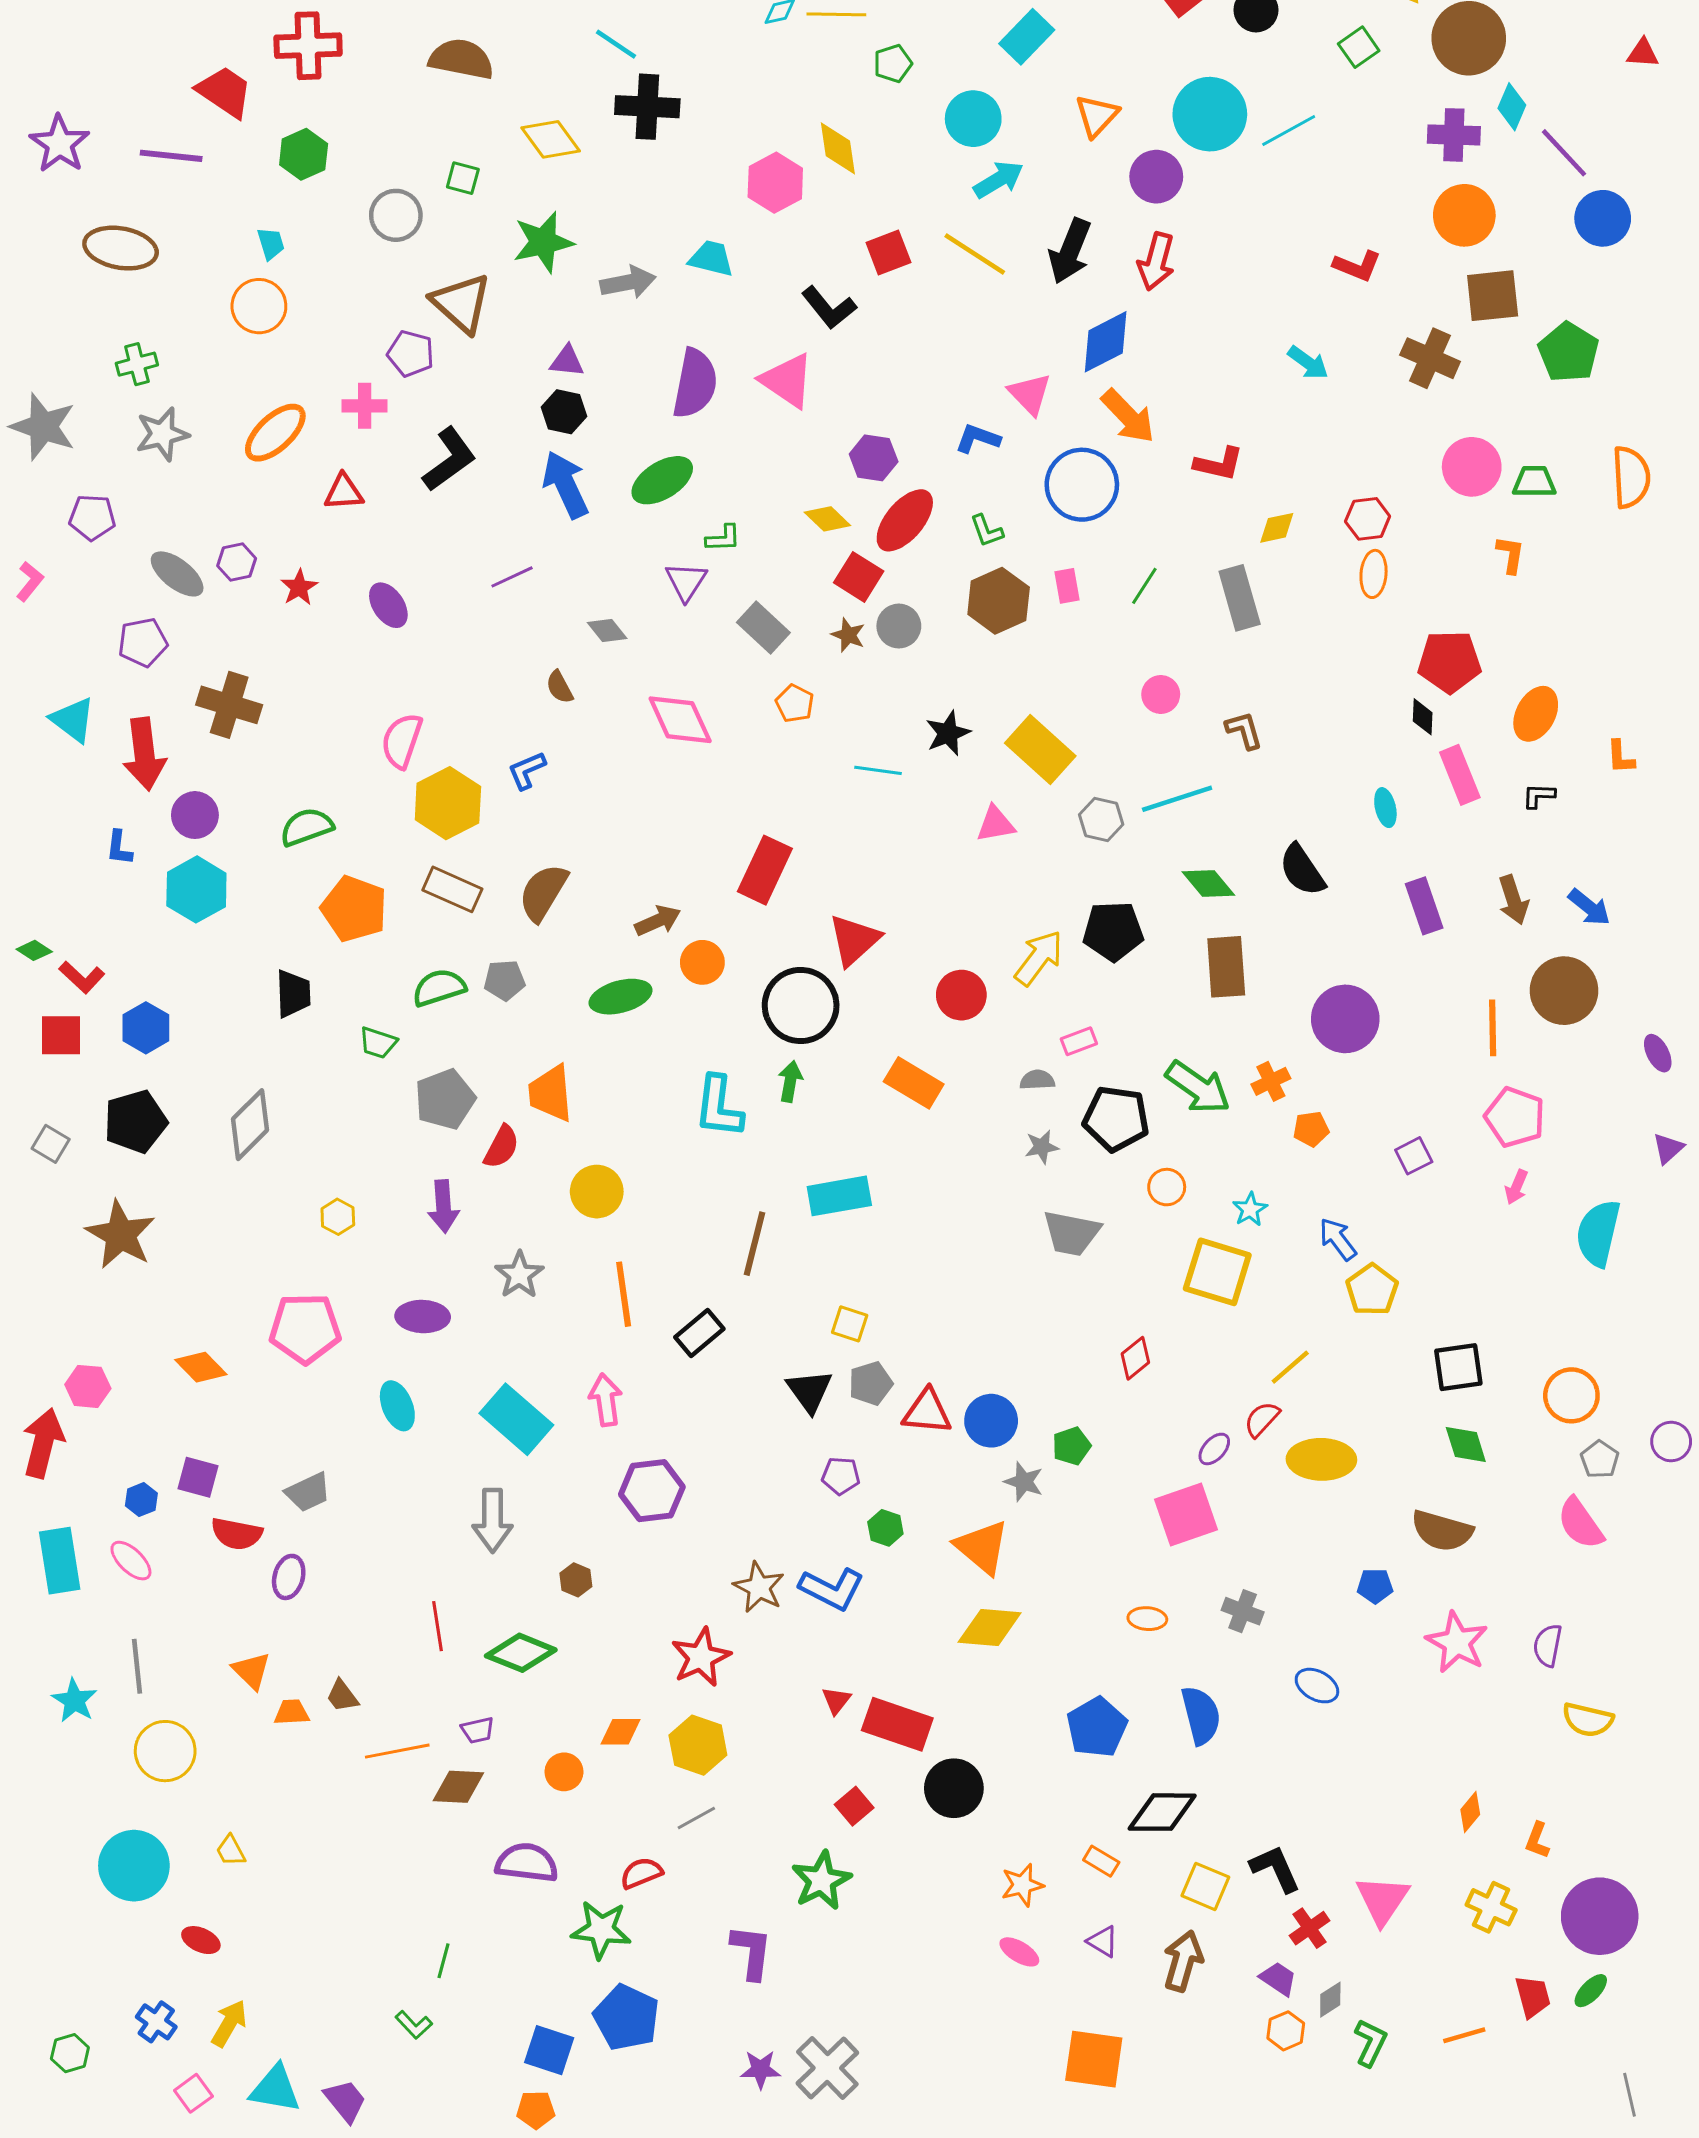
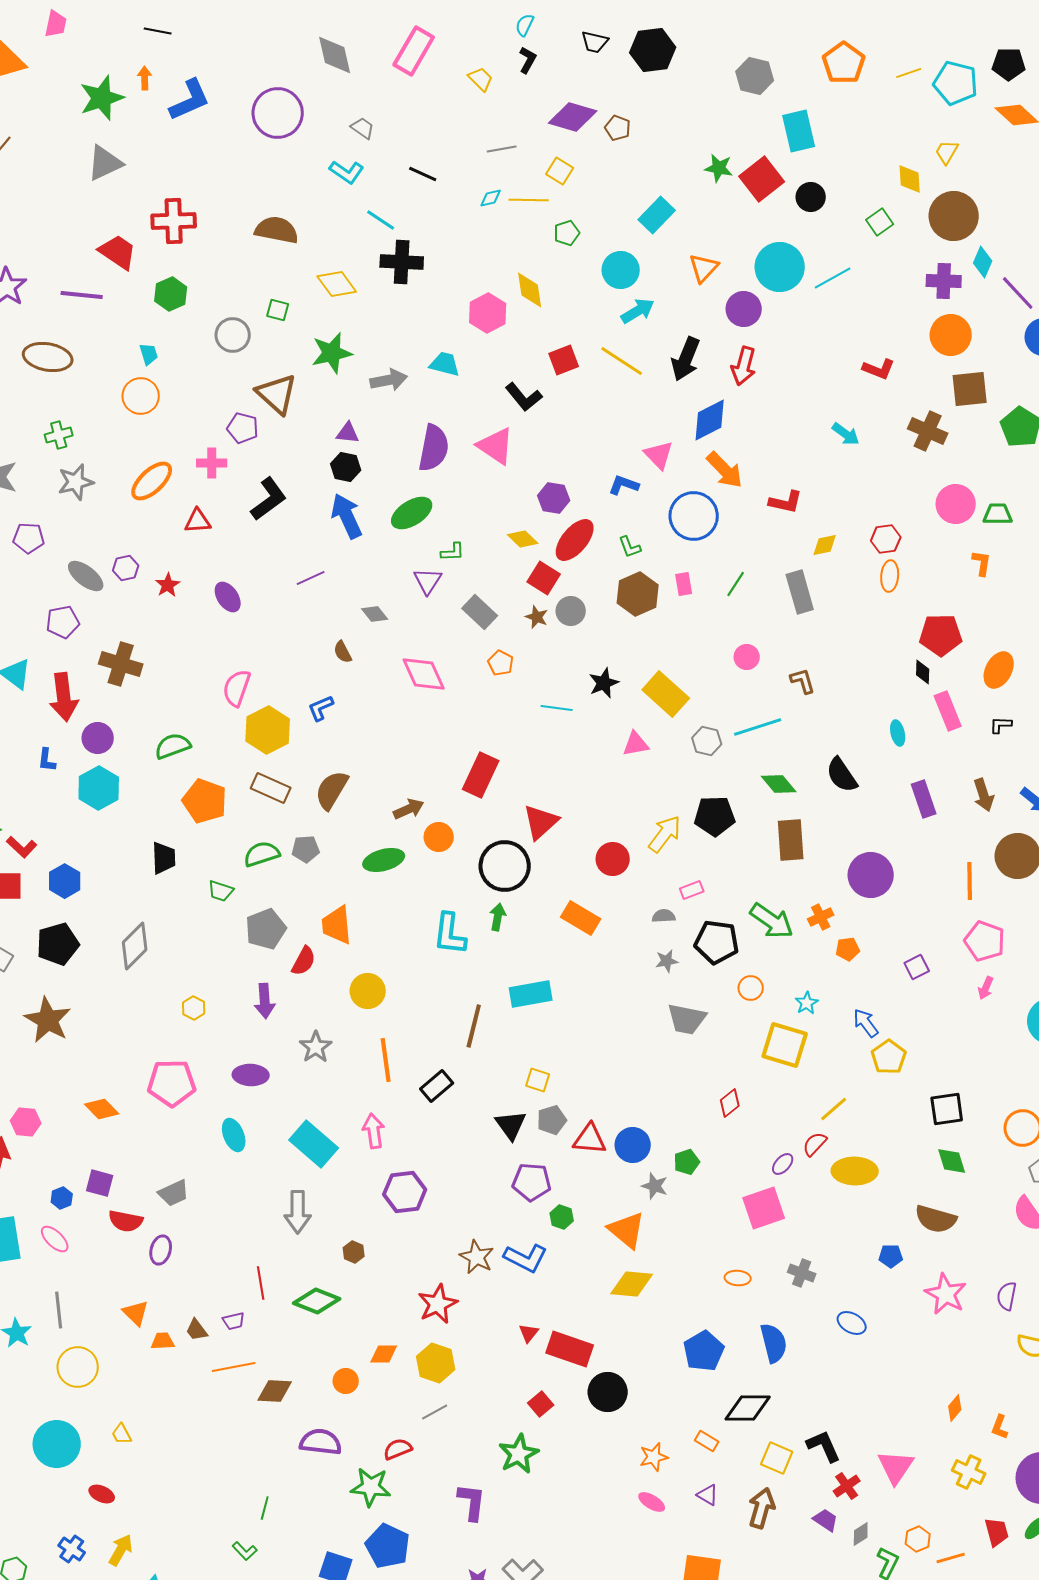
purple pentagon: (841, 1476) -> (532, 1182), size x1.5
purple trapezoid: (478, 1730) -> (234, 1321), moved
orange hexagon: (1286, 2031) -> (918, 1539), moved

